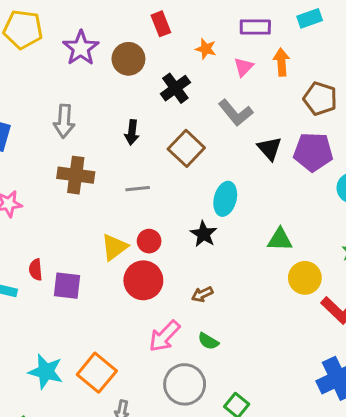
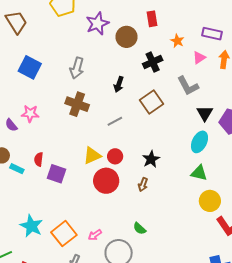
gray line: (138, 189) -> (115, 121), turned -35
cyan ellipse: (225, 199) -> (199, 142), moved
brown arrow: (202, 294) -> (143, 185), moved, turned -56
pink arrow: (164, 336) -> (95, 235), moved, size x0.6

